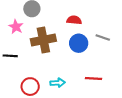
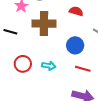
blue circle: (79, 43) -> (75, 45), moved

